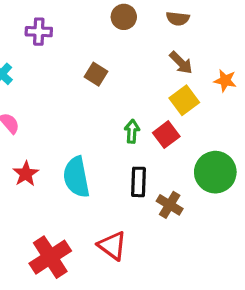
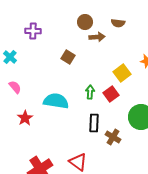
brown arrow: (181, 63) -> (97, 37), moved, turned -49
cyan semicircle: (76, 177) -> (56, 101), moved, turned 110

